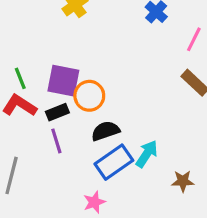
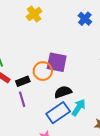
purple square: (63, 81) -> (57, 62), moved
black semicircle: (105, 131) -> (63, 92), moved

